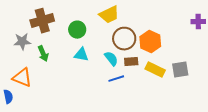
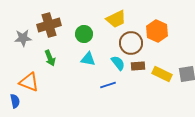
gray star: (22, 42) -> (23, 38), moved
orange hexagon: (150, 42) -> (157, 31), moved
blue line: (116, 79) -> (108, 85), moved

